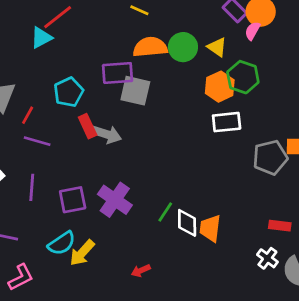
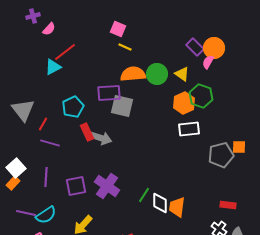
cyan semicircle: (62, 243) -> (46, 215), moved

